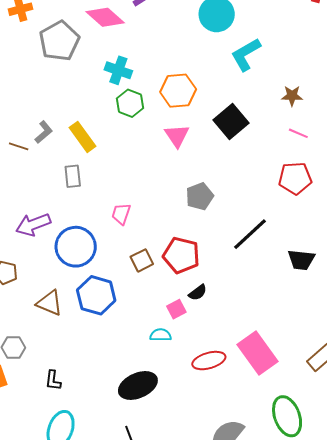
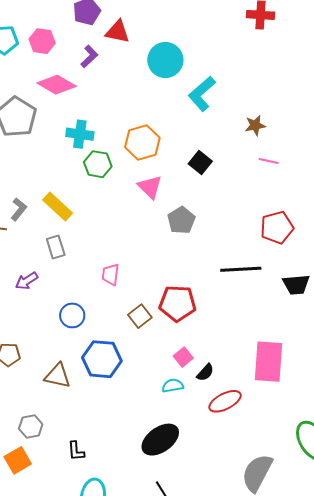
black square: (231, 121) -> (200, 162), size x0.7
red pentagon: (295, 178) -> (277, 228), moved
gray pentagon: (200, 196) -> (181, 220), moved
purple arrow: (33, 225) -> (27, 281), moved, size x0.7
black line: (250, 234) -> (241, 269), turned 51
blue circle: (76, 247) -> (72, 315), size x0.6
black semicircle: (198, 293) -> (205, 372), moved
pink rectangle: (258, 353) -> (268, 362), moved, turned 51

